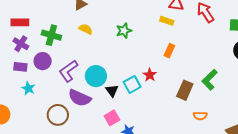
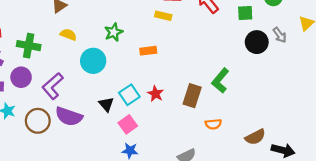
orange rectangle: (169, 51) -> (148, 51), moved, turned 64
red star: (150, 75) -> (155, 94), moved
cyan circle: (96, 76) -> (93, 61), moved
brown circle: (58, 115) -> (38, 121), moved
pink square: (112, 118) -> (128, 124), moved

